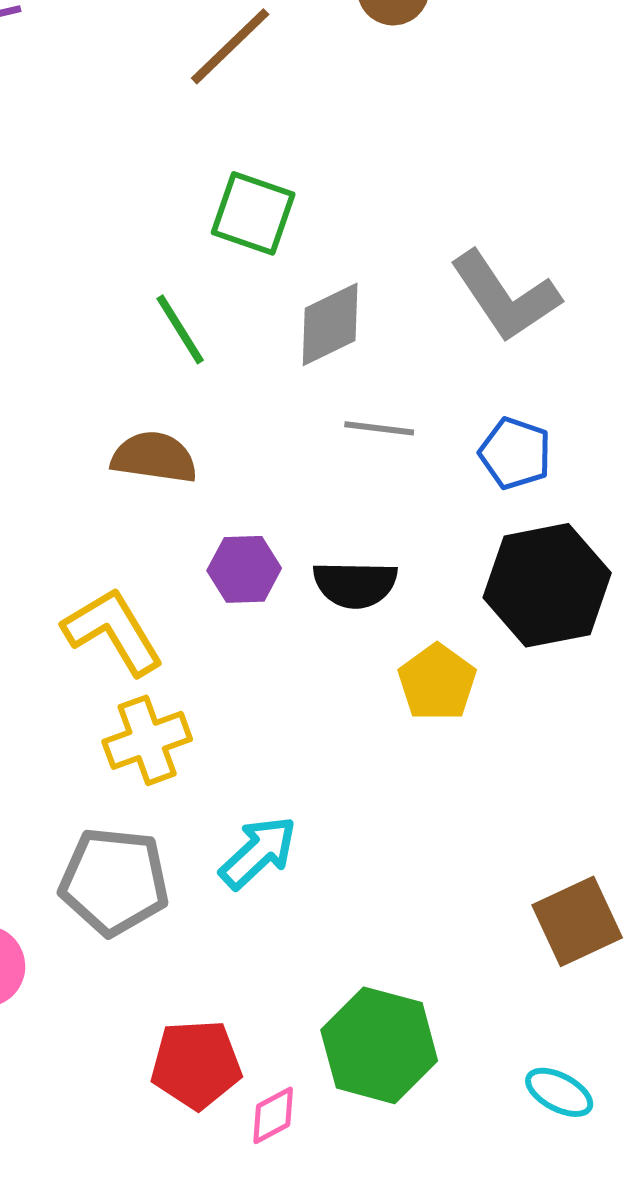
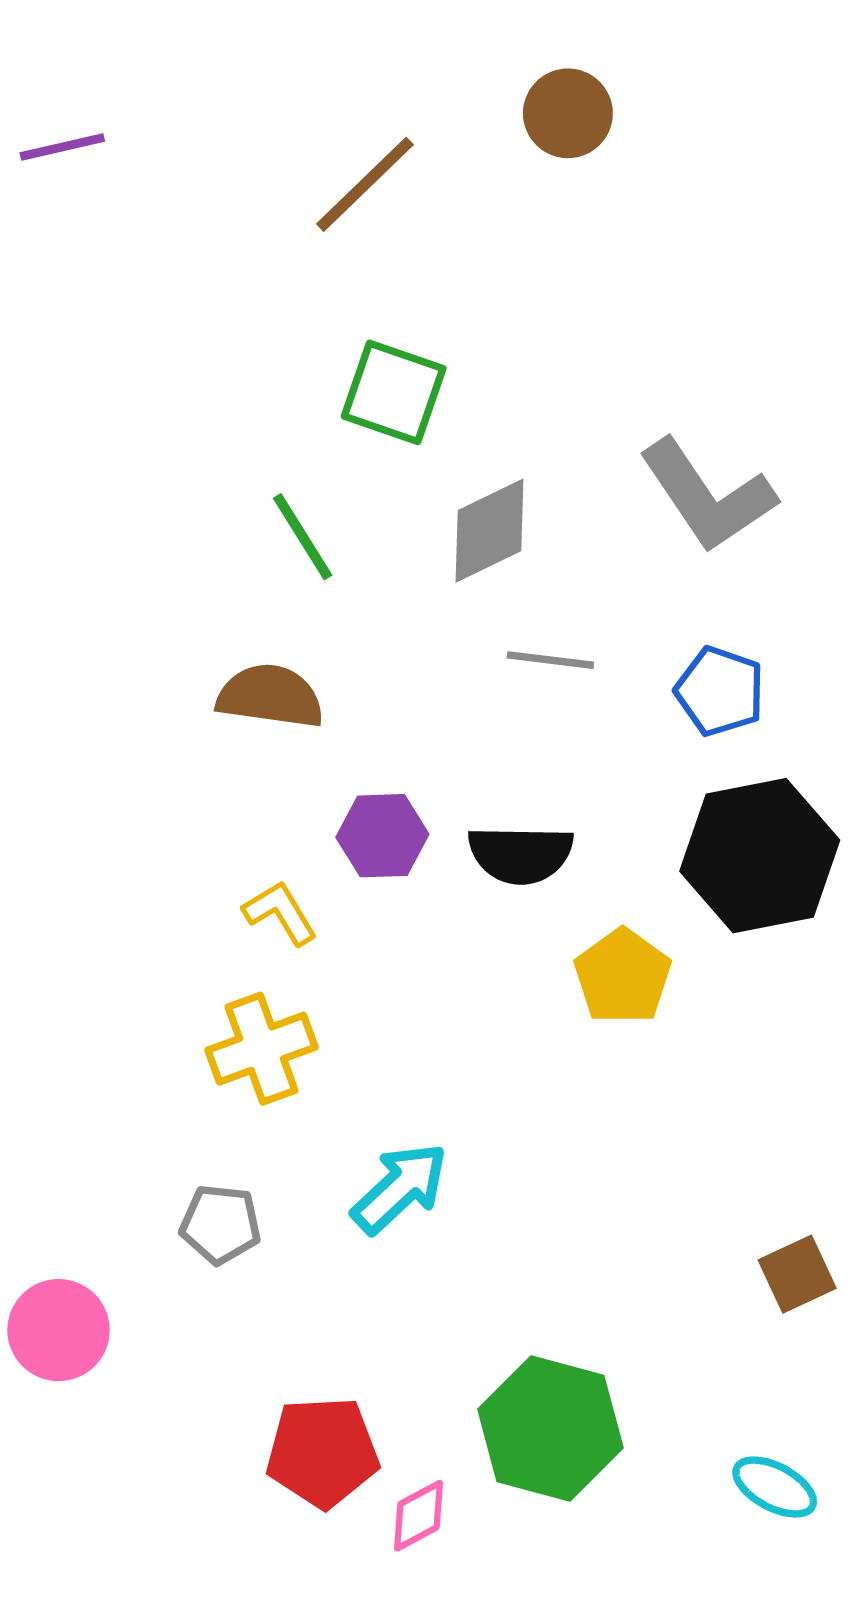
yellow L-shape: (113, 631) -> (280, 913), moved, size x0.6
gray pentagon: (114, 881) -> (220, 1224), size x0.6
brown square: (577, 921) -> (797, 1274), size x0.7

